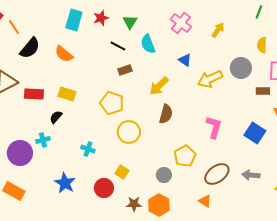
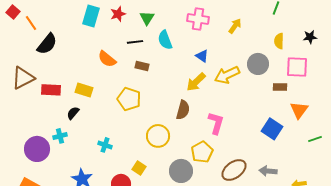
pink cross: (181, 23) -> (198, 19), turned -30
black line: (118, 46) -> (135, 42), turned -35
orange semicircle: (64, 54) -> (107, 59), moved
brown rectangle: (125, 70) -> (142, 66), turned 32
yellow arrow: (159, 86) -> (196, 82), moved
pink L-shape: (214, 127) -> (216, 123), moved
yellow circle: (129, 132) -> (158, 136), moved
gray circle: (164, 175) -> (181, 171), size x1.5

